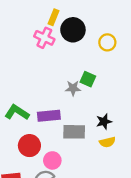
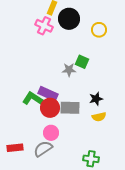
green L-shape: (17, 112) -> (33, 99), moved
purple rectangle: (49, 116) -> (48, 94), turned 30
red circle: (29, 146) -> (50, 108), moved

